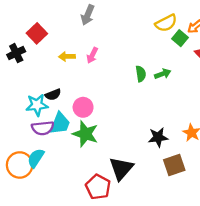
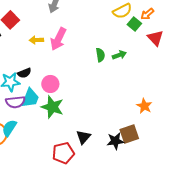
pink arrow: (92, 55) -> (58, 39), size x1.6
black star: (158, 137) -> (115, 141), moved
black triangle: (121, 168) -> (83, 137), size x0.7
red pentagon: (98, 187) -> (63, 153), turned 30

